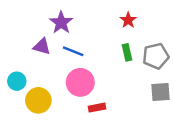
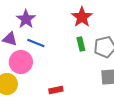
red star: (128, 20) -> (82, 17), size x1.5
pink circle: (80, 82) -> (21, 62), moved

